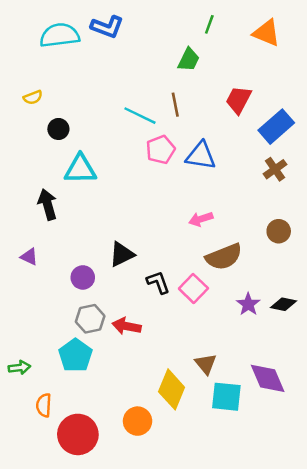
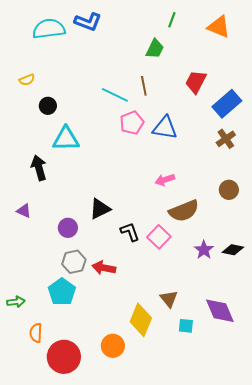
cyan square: (226, 397) -> (186, 326), size x0.6

